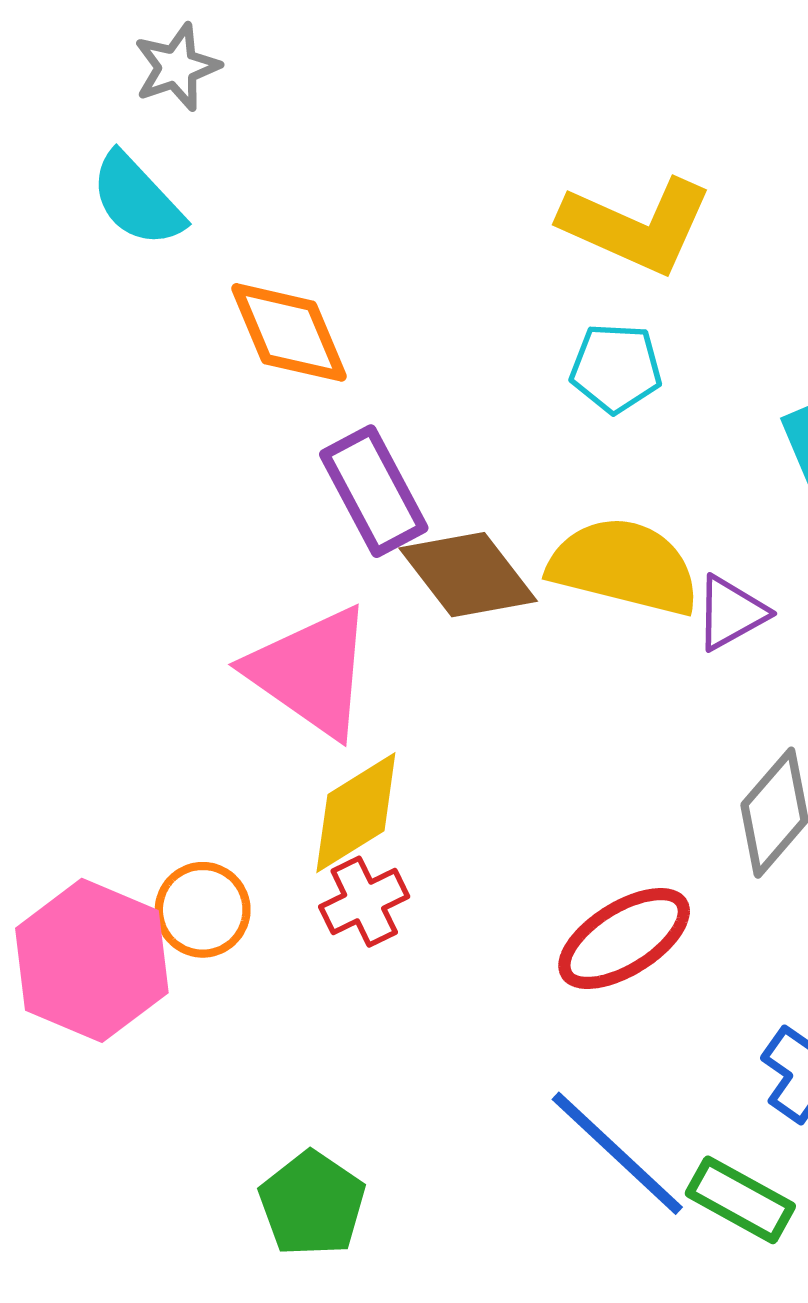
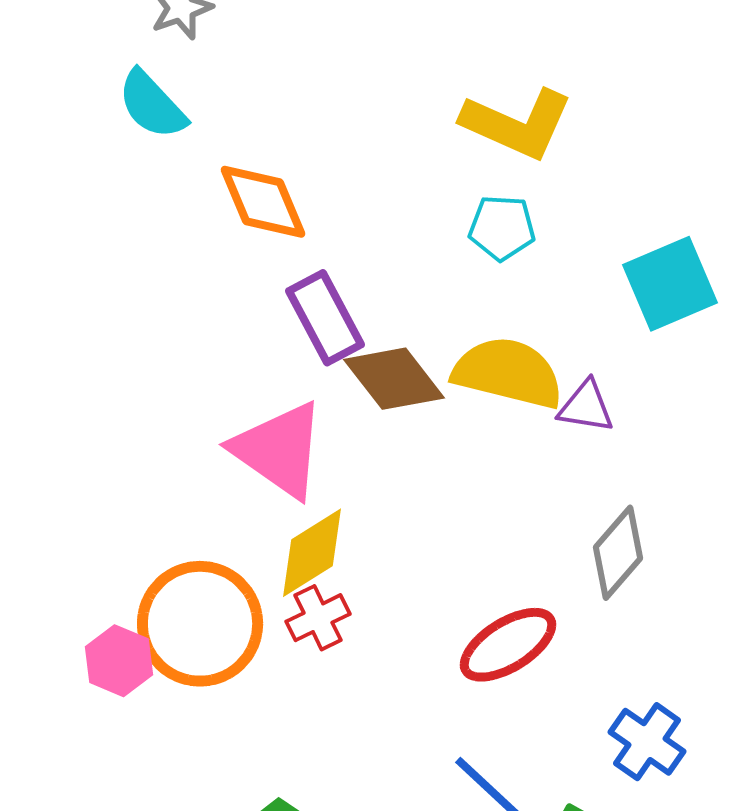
purple triangle: (731, 613) -> (586, 407), turned 38
orange circle: (203, 910) -> (200, 624), size x1.8
pink hexagon: (92, 960) -> (119, 661), size x0.6

